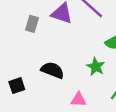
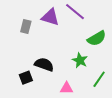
black square: (17, 86) -> (26, 78), moved

